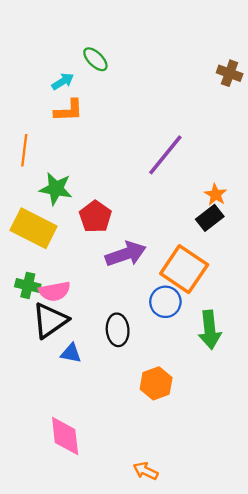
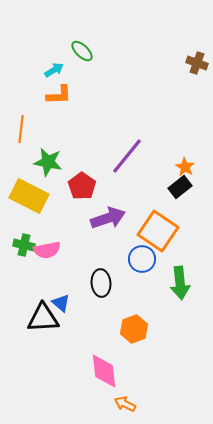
purple line: (165, 155) -> (127, 156), moved
black triangle: (50, 320) -> (43, 318), moved, turned 32
blue triangle: (71, 353) -> (61, 303), turned 30
pink diamond: (65, 436) -> (104, 371), moved

